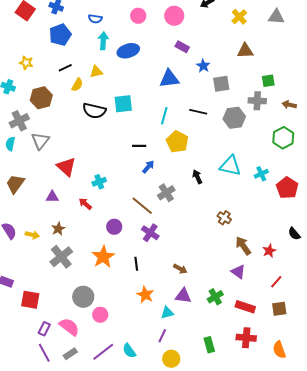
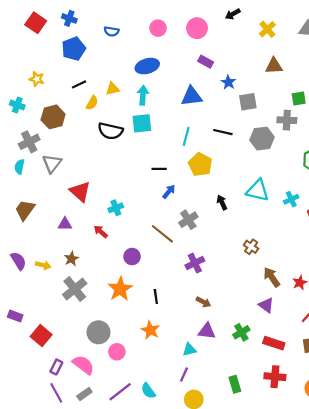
cyan arrow: (103, 41) -> (143, 95), moved
purple cross: (150, 233) -> (195, 263), moved, turned 30
orange star: (145, 295) -> (150, 330), moved
red square: (30, 300) -> (41, 336), turned 30

